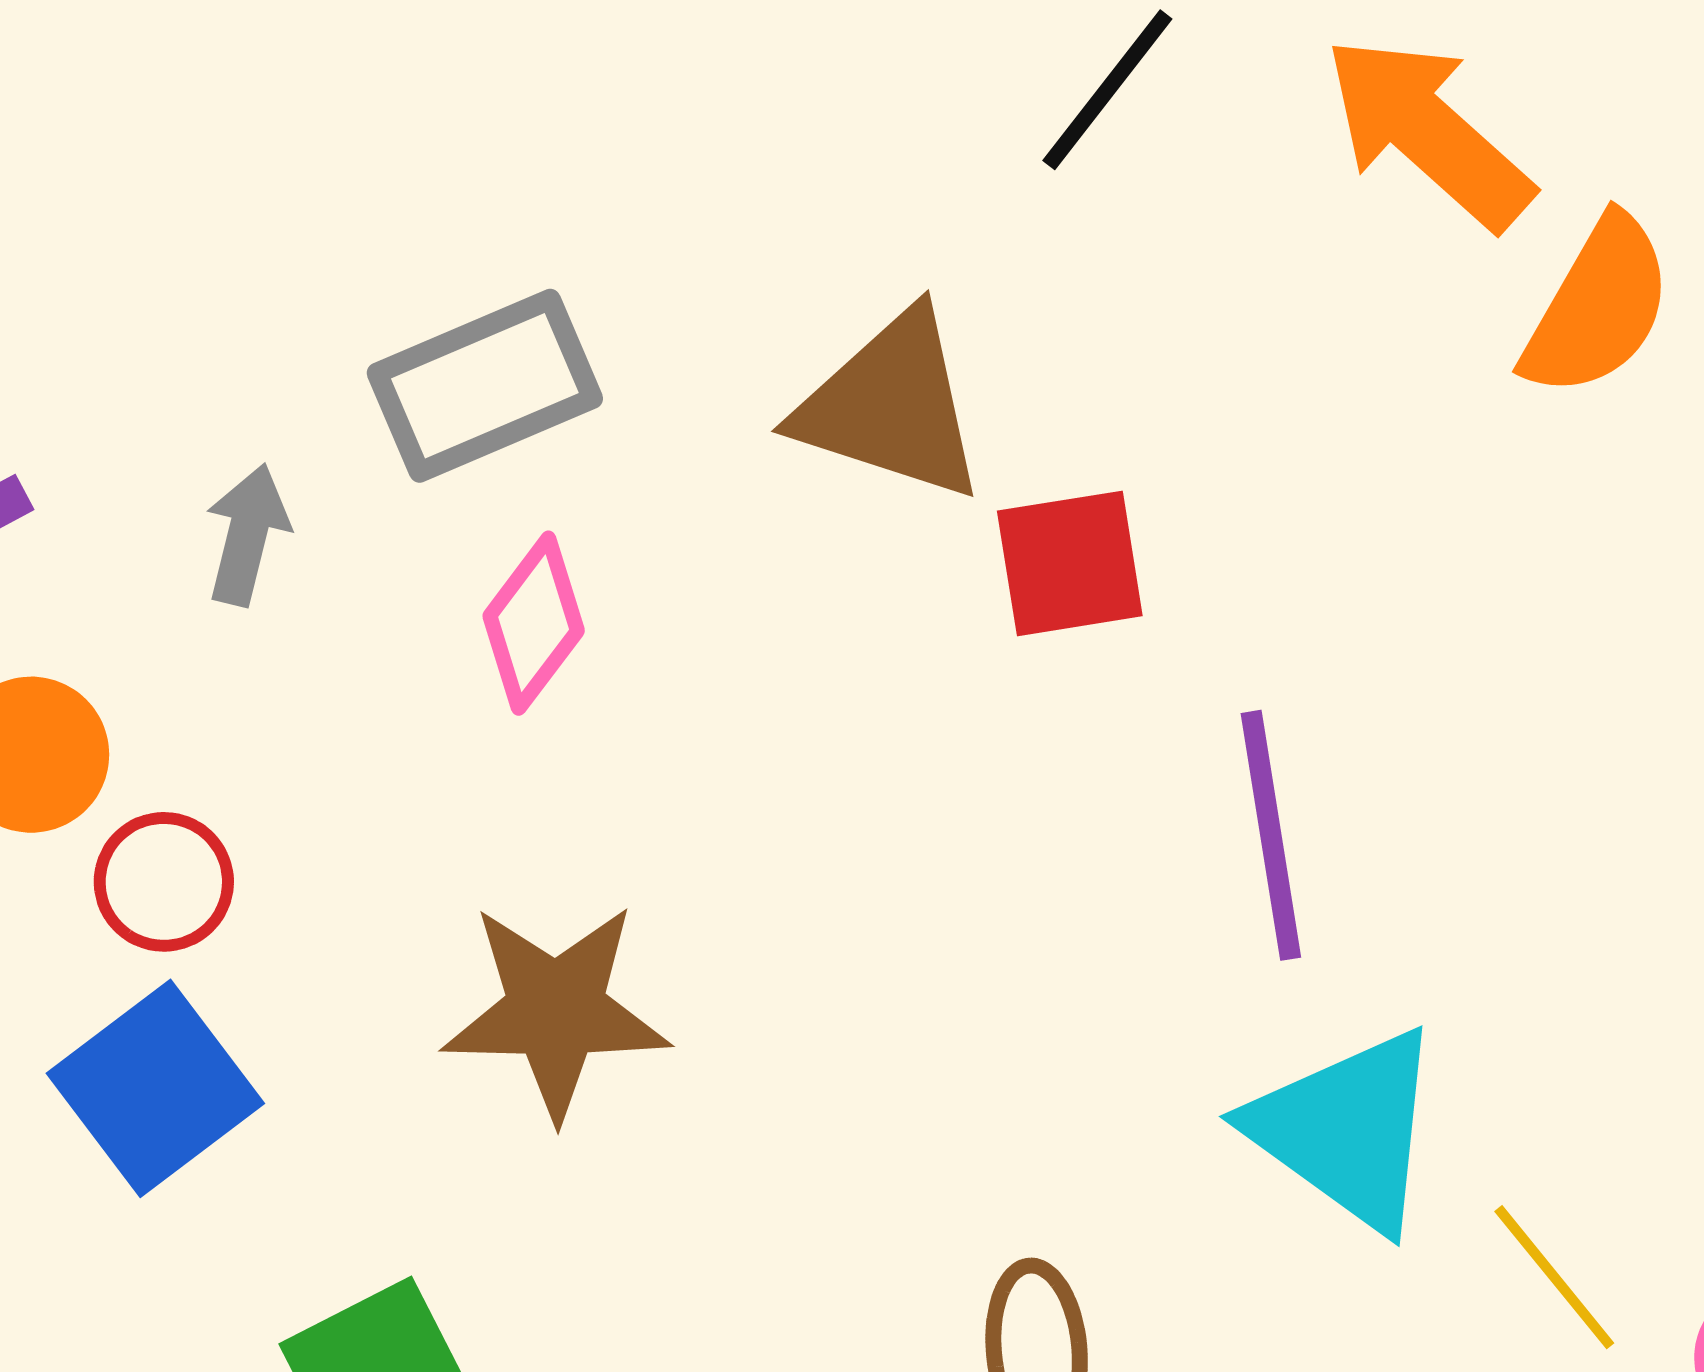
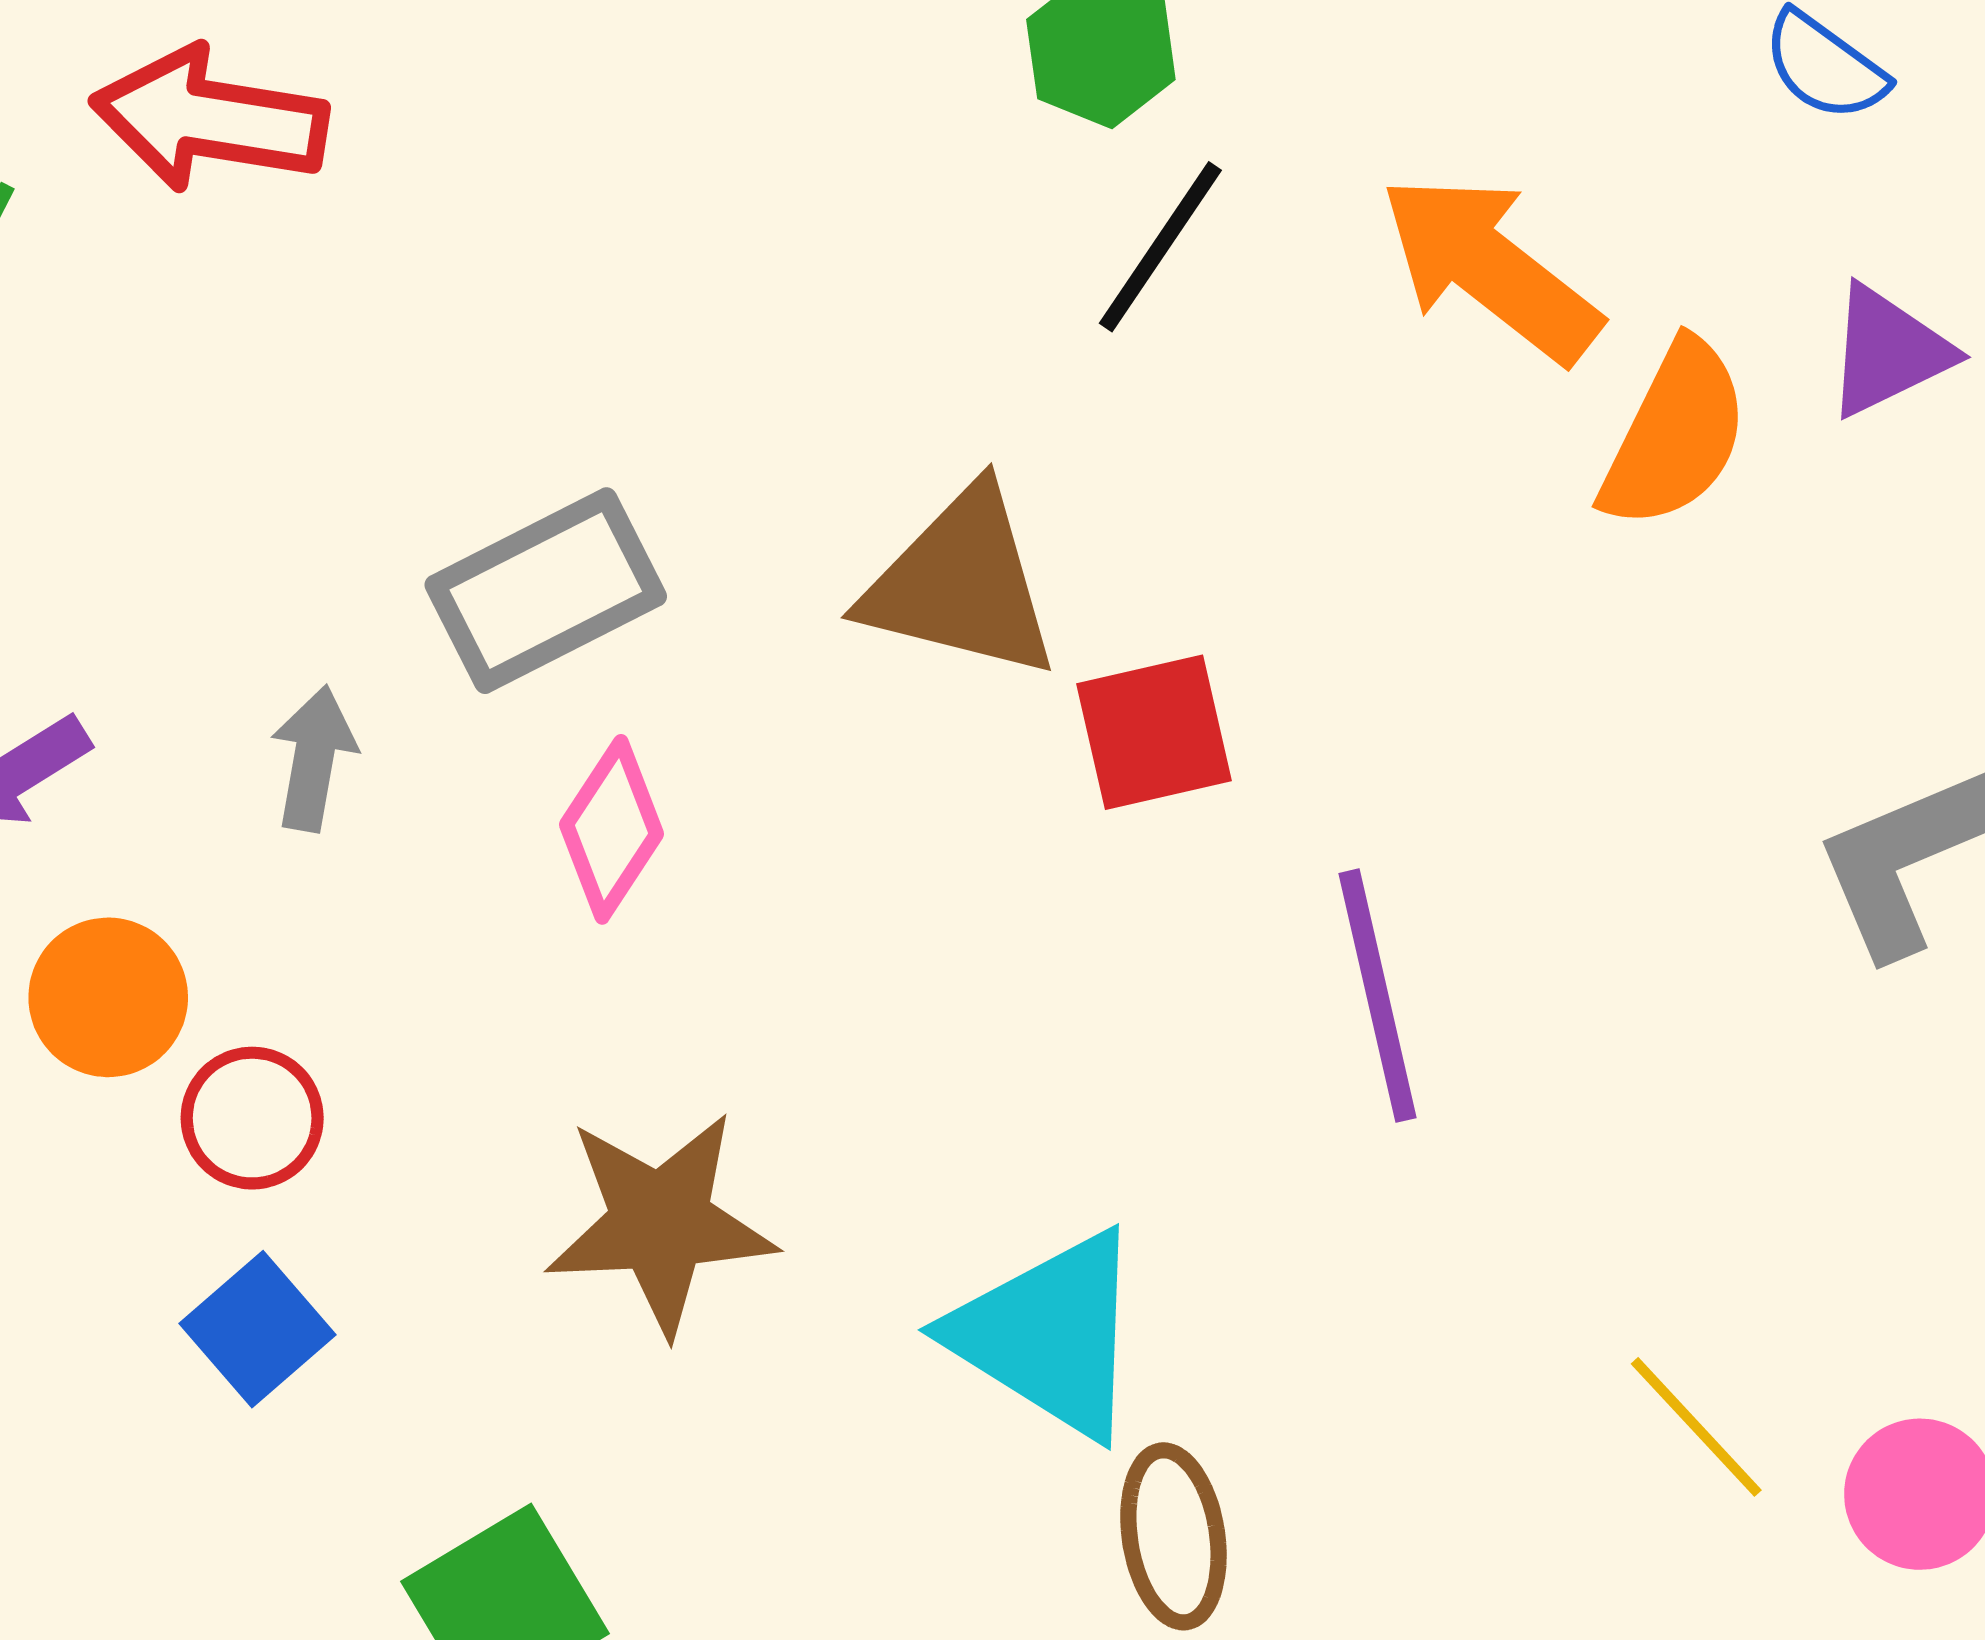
blue square: (155, 1088) -> (257, 1329), size x0.7
cyan triangle: (1347, 1130) -> (1049, 1335), moved

